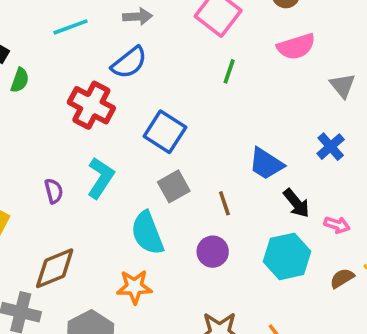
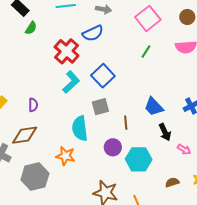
cyan L-shape: (101, 178) -> (71, 82), moved
purple semicircle: (54, 191) -> (33, 105), moved
cyan hexagon: (287, 256) -> (139, 159), moved
brown semicircle: (342, 278) -> (172, 182), moved

